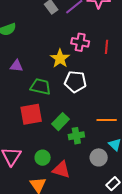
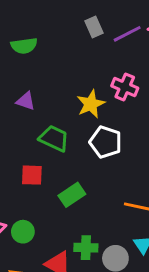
red square: (31, 114) -> (32, 175), size x0.7
green cross: (76, 136) -> (86, 248), moved
green circle: (43, 158) -> (23, 232), moved

